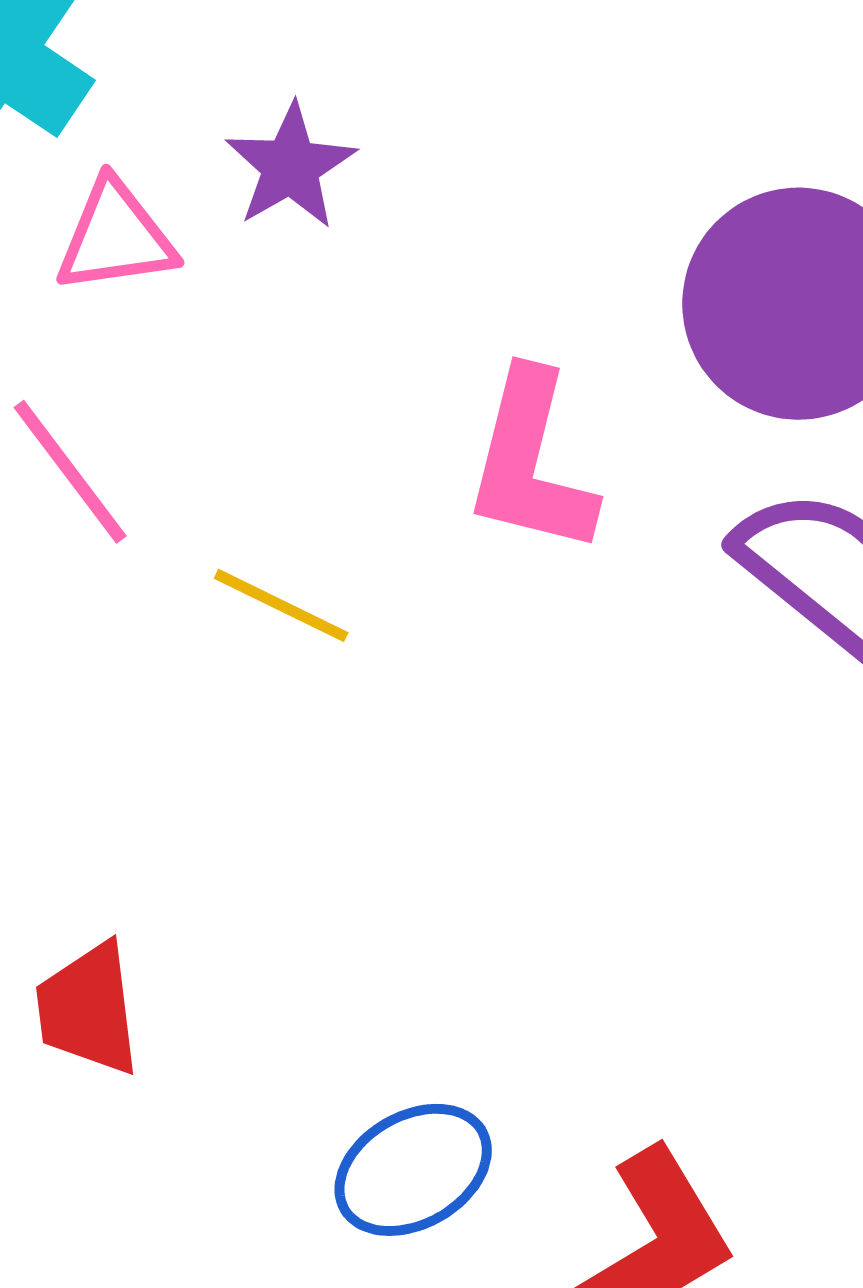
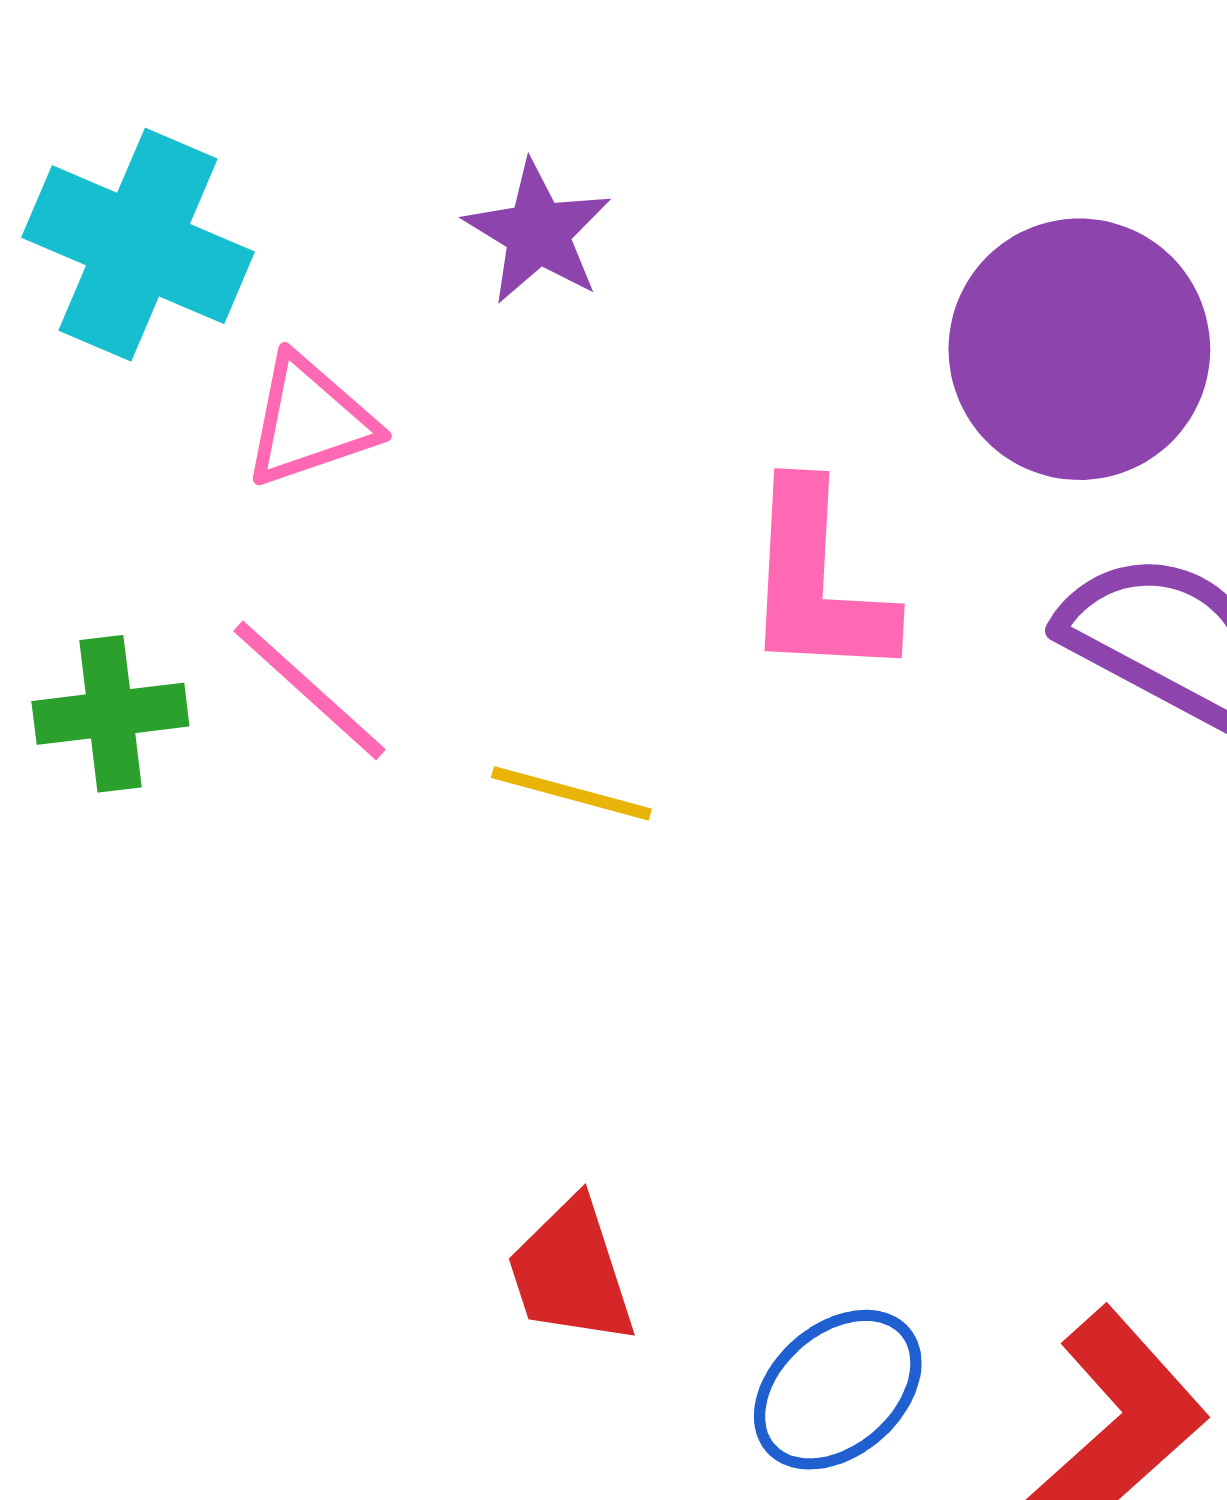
purple star: (291, 166) -> (538, 233), moved
red trapezoid: (88, 1009) -> (571, 1272), moved

